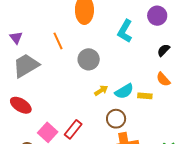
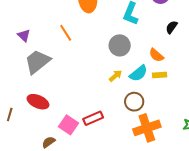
gray circle: (89, 59) -> (120, 45), moved
orange semicircle: (163, 79) -> (156, 55), moved
red rectangle: (73, 129) -> (93, 118), turned 36

